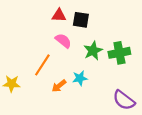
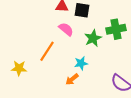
green cross: (119, 53) -> (116, 29), moved
orange arrow: (59, 86) -> (72, 79), moved

